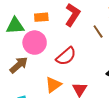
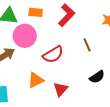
brown line: (98, 32) -> (87, 45), moved

